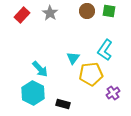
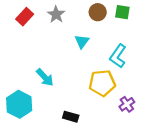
cyan triangle: (73, 58) -> (82, 41), moved
cyan hexagon: (33, 93) -> (19, 104), moved

